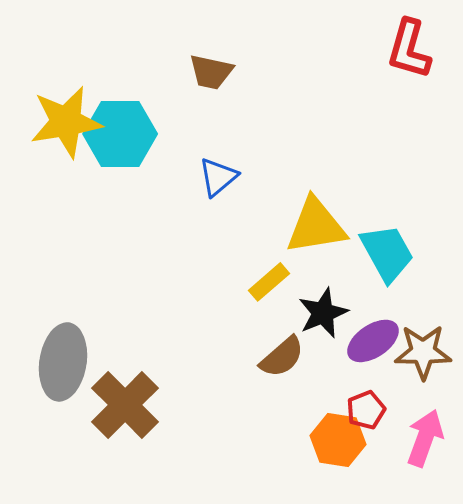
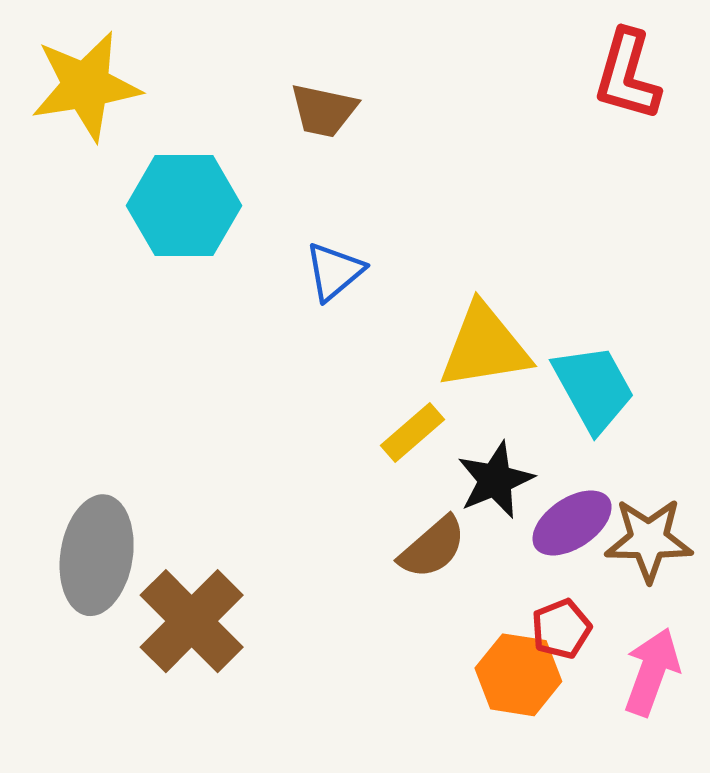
yellow star: (66, 122) -> (86, 86), moved

